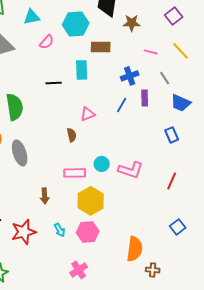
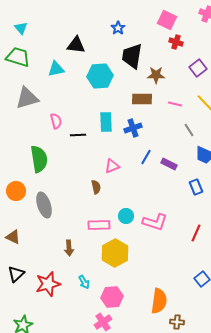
pink semicircle: (47, 42) -> (56, 121), moved, turned -56
brown rectangle: (101, 47) -> (142, 99), moved
blue cross: (130, 76) -> (133, 128), moved
purple rectangle: (145, 98) -> (169, 164), moved, turned -63
pink hexagon: (88, 232) -> (112, 297), moved

